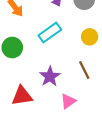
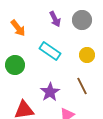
cyan rectangle: (50, 32) -> (50, 51), turned 70

